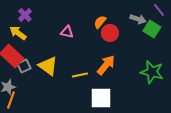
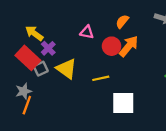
purple cross: (25, 15) -> (48, 48), moved
red circle: (110, 33) -> (112, 46), moved
orange arrow: (106, 65) -> (129, 46), moved

